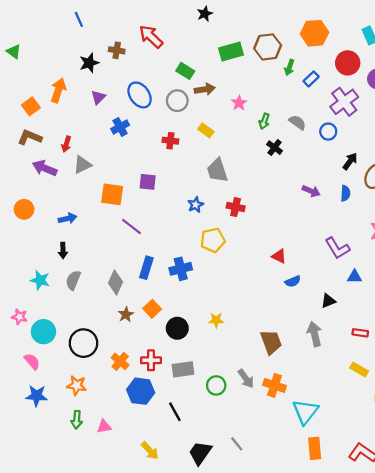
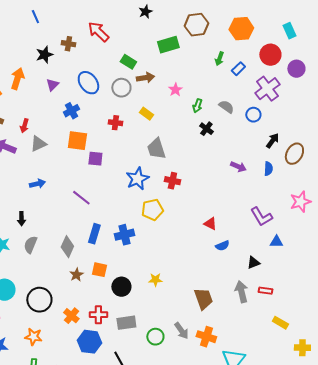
brown hexagon: (268, 47) -> (196, 25), moved
orange square: (112, 194) -> (77, 141), moved
blue star: (196, 205) -> (137, 179), size x1.6
blue arrow: (67, 218) -> (37, 184), moved
orange square: (152, 309) -> (99, 270), turned -35
red rectangle: (360, 333) -> (265, 291), moved

